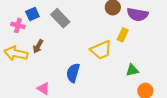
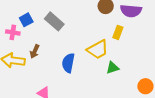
green triangle: (132, 70) -> (113, 68), moved
blue semicircle: (73, 73) -> (68, 63), moved

